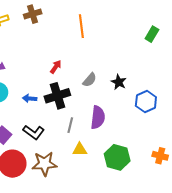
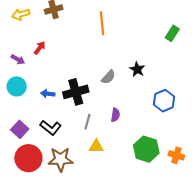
red arrow: (56, 67) -> (40, 48), moved
black star: (119, 82) -> (137, 69), moved
purple semicircle: (98, 117) -> (115, 115), size x0.6
green hexagon: (117, 157) -> (146, 149), moved

